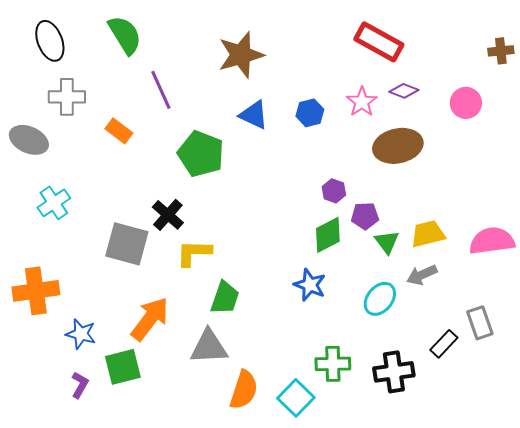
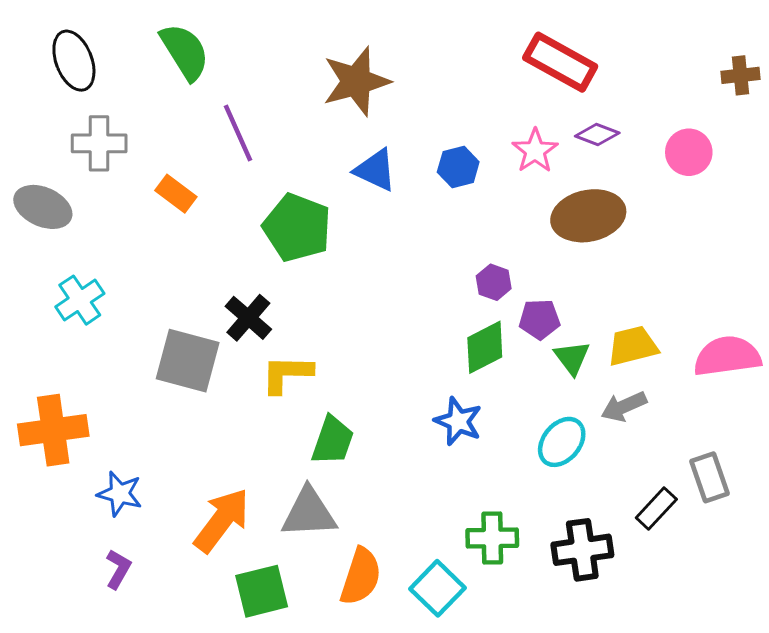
orange arrow: (150, 319) -> (222, 520), moved
green square: (123, 367) -> (262, 591), moved

